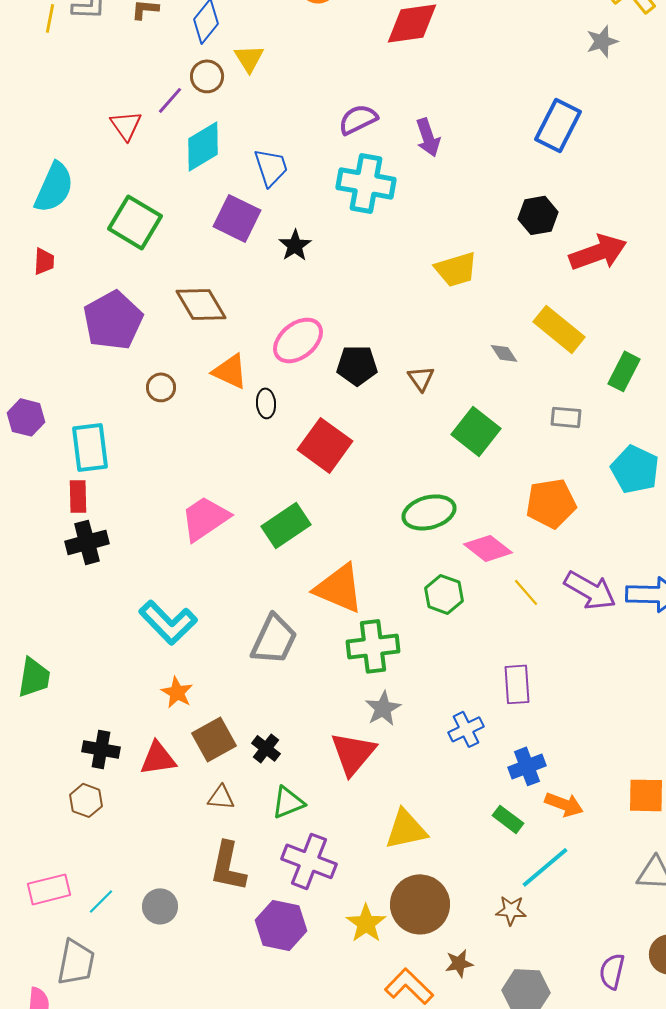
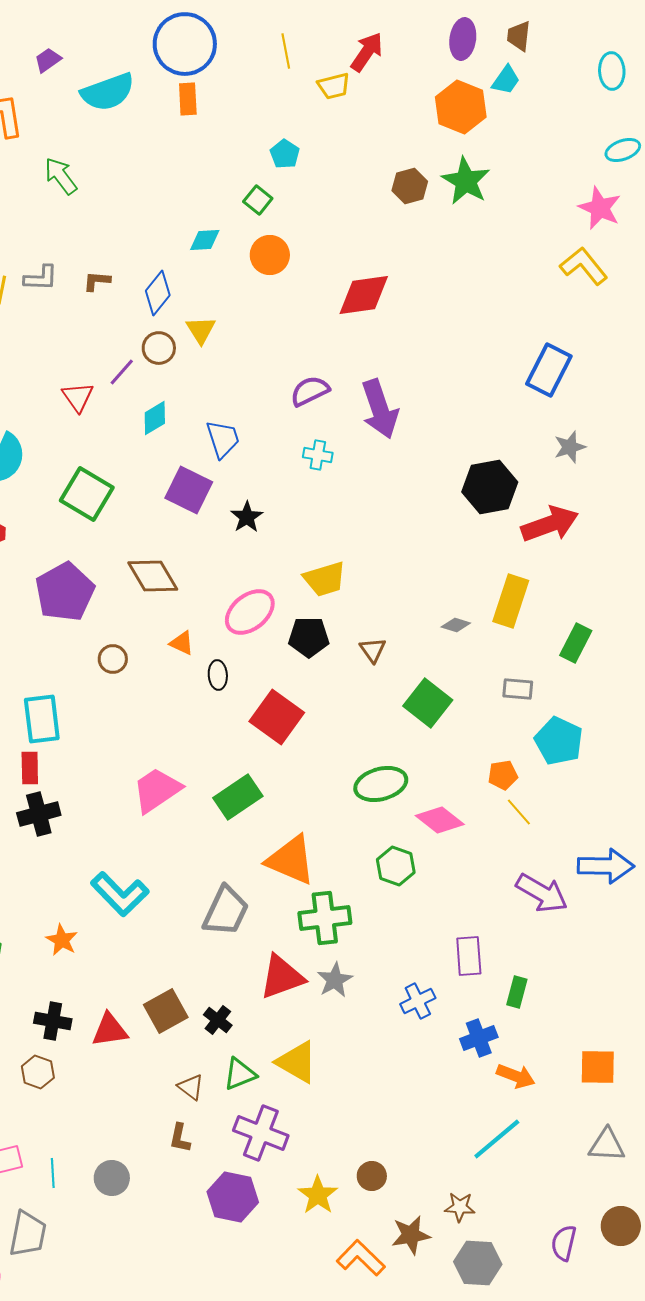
gray star: (602, 41) -> (570, 447), moved
blue rectangle: (558, 125) -> (549, 370), moved
purple arrow: (428, 137) -> (380, 409), size x1.5
cyan diamond: (203, 146) -> (155, 418), size x0.7
cyan cross: (366, 183) -> (318, 455), size x0.5
black hexagon: (538, 215) -> (490, 487), size x1.4
yellow trapezoid: (456, 269) -> (325, 579), moved
yellow rectangle: (559, 329) -> (511, 601), turned 69
gray diamond: (504, 353) -> (456, 625), turned -40
orange triangle: (230, 371) -> (182, 643), size x0.7
cyan pentagon: (635, 469) -> (559, 741), moved
orange pentagon: (551, 503) -> (503, 775), size x0.6
purple arrow: (590, 590) -> (542, 893), moved
yellow line: (526, 592) -> (519, 812), moved
orange star: (177, 692) -> (62, 940), moved
red triangle: (353, 753) -> (282, 977), moved, turned 30
brown triangle: (221, 797) -> (191, 1087), moved, turned 32
green rectangle: (508, 819) -> (517, 992), moved, turned 68
yellow triangle: (406, 829) -> (297, 1062), moved, turned 42
brown L-shape: (228, 866) -> (180, 1138), size x0.6
cyan line: (101, 901) -> (53, 1173), turned -48
brown circle: (420, 904) -> (372, 1176), size x0.5
brown star: (511, 910) -> (460, 1207), moved
brown star: (459, 963) -> (411, 1235), size x1.4

